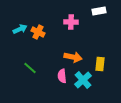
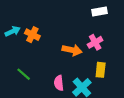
pink cross: (71, 22) -> (95, 42), moved, turned -32
orange arrow: (73, 57) -> (72, 50), moved

